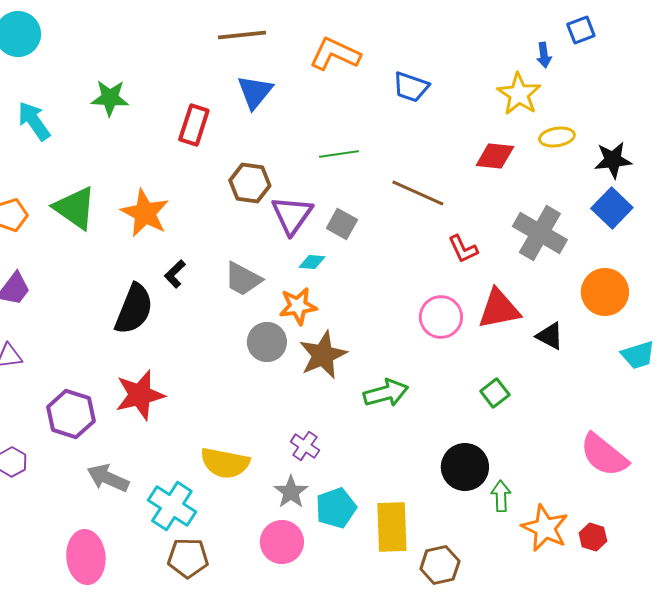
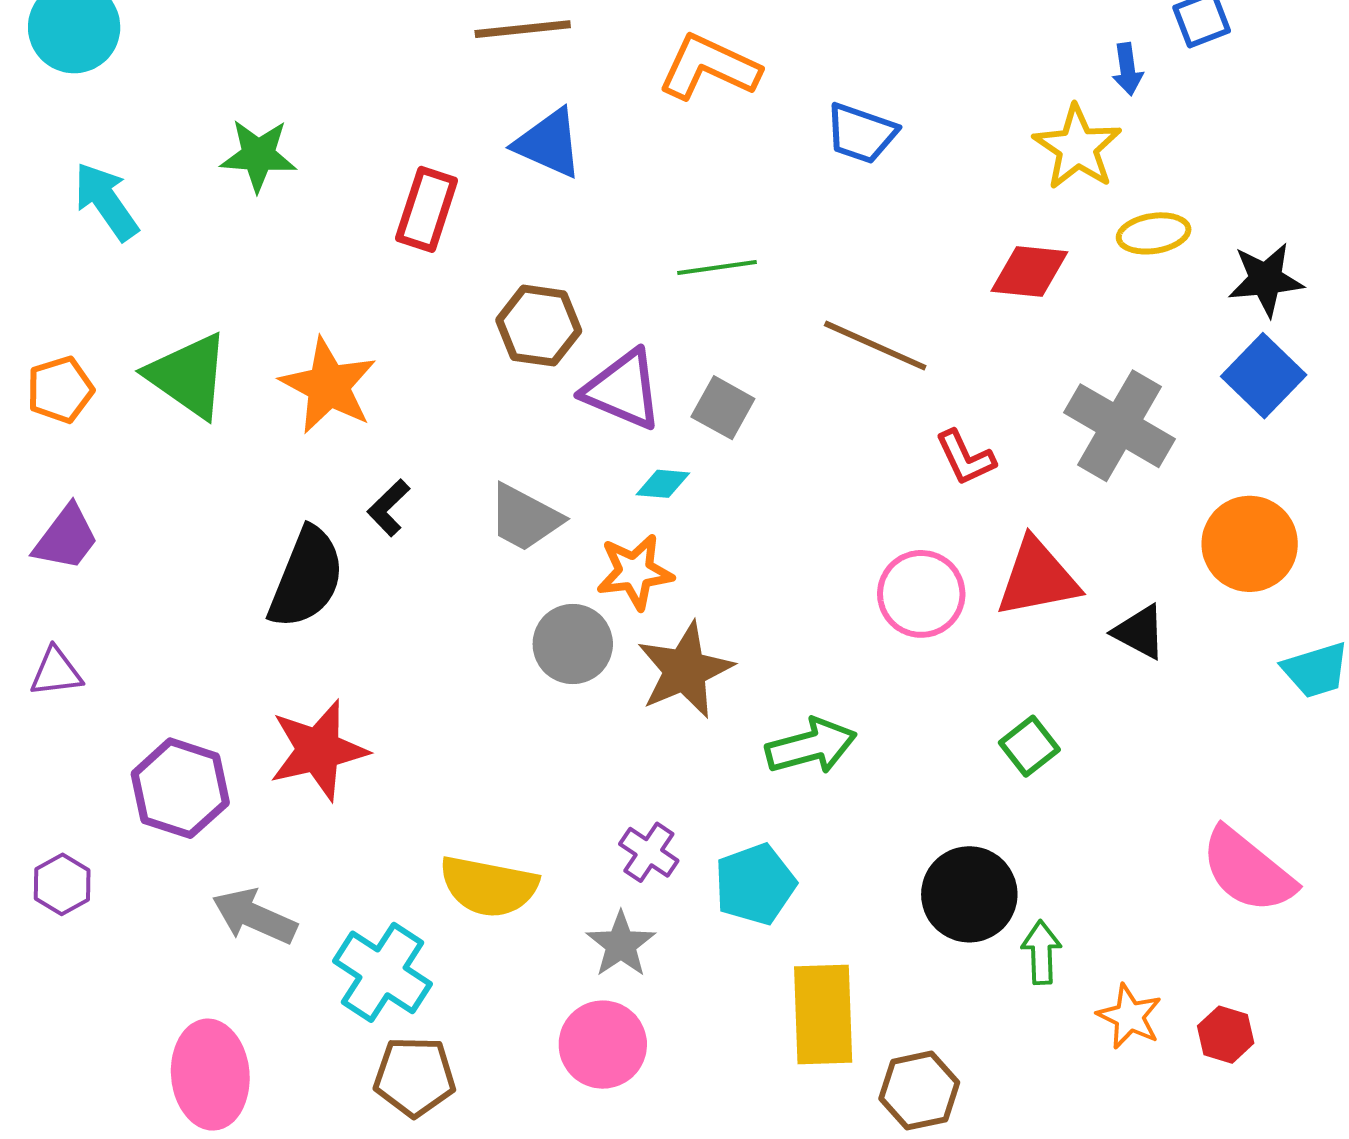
blue triangle: (255, 92) -> (549, 143), turned -45
purple triangle: (292, 215) -> (623, 390), turned -42
cyan pentagon: (336, 508) -> (755, 884), moved
orange star: (545, 528) -> (1130, 1017), size x0.7

